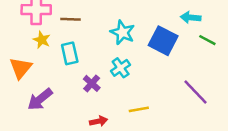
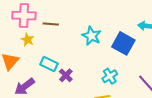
cyan rectangle: (70, 53) -> (49, 64), moved, turned -54
cyan cross: (121, 68) -> (110, 76), moved

